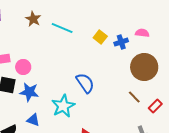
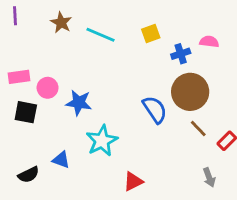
yellow square: (100, 37) -> (151, 33), moved, turned 32
brown circle: (144, 67) -> (190, 92), moved
blue semicircle: (85, 83) -> (155, 109), moved
blue star: (29, 92) -> (79, 103), moved

